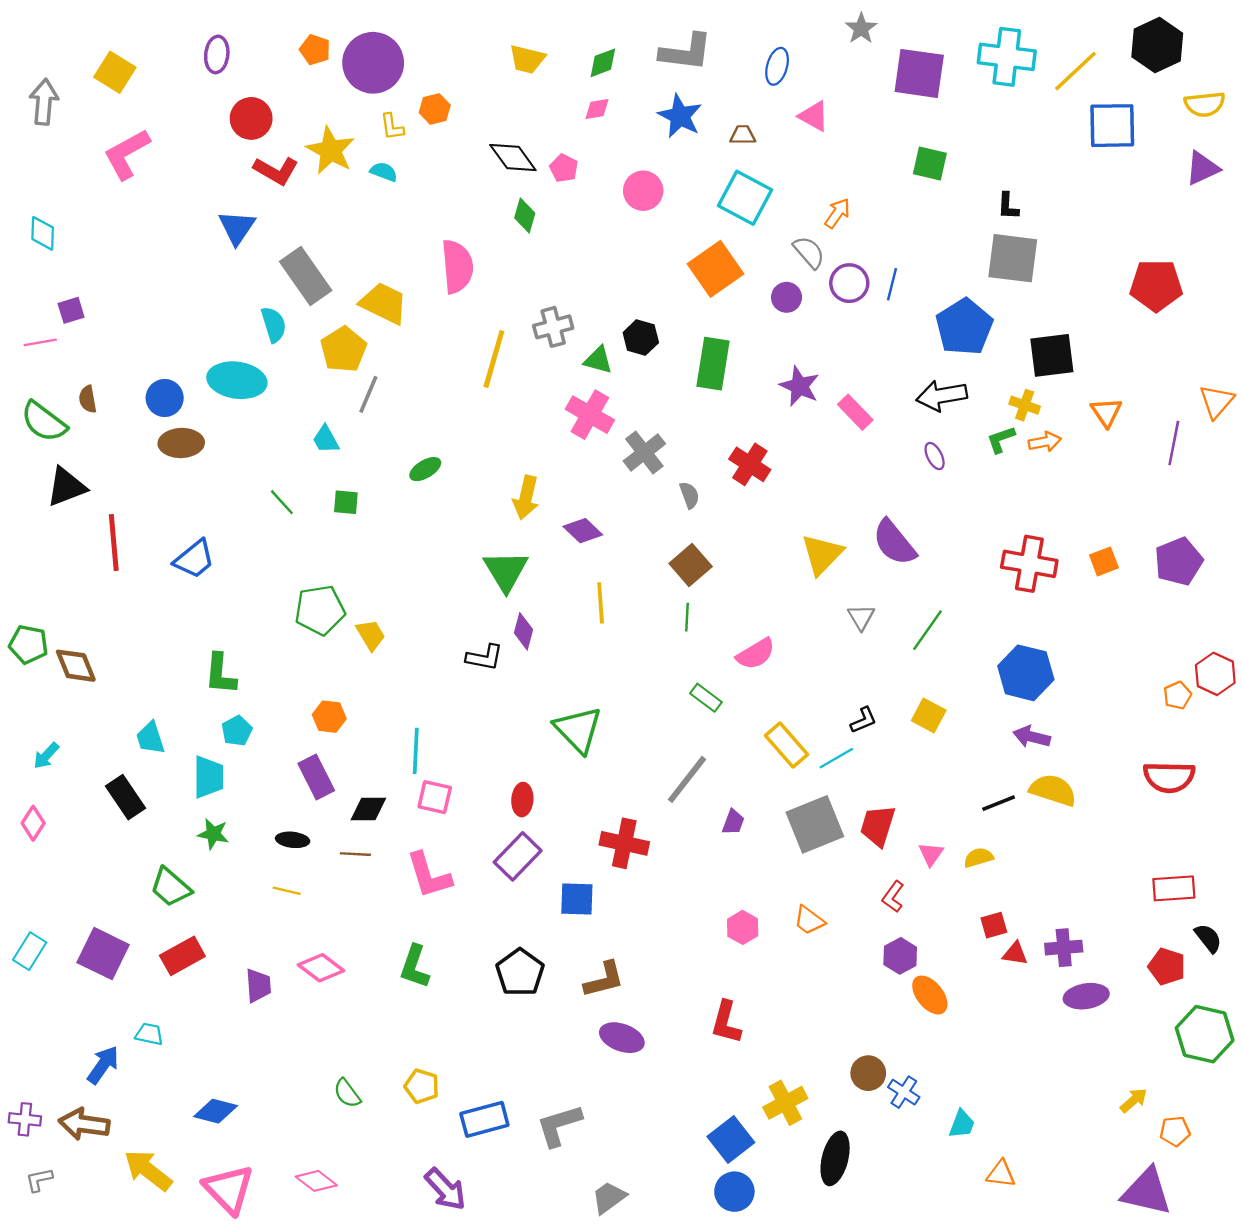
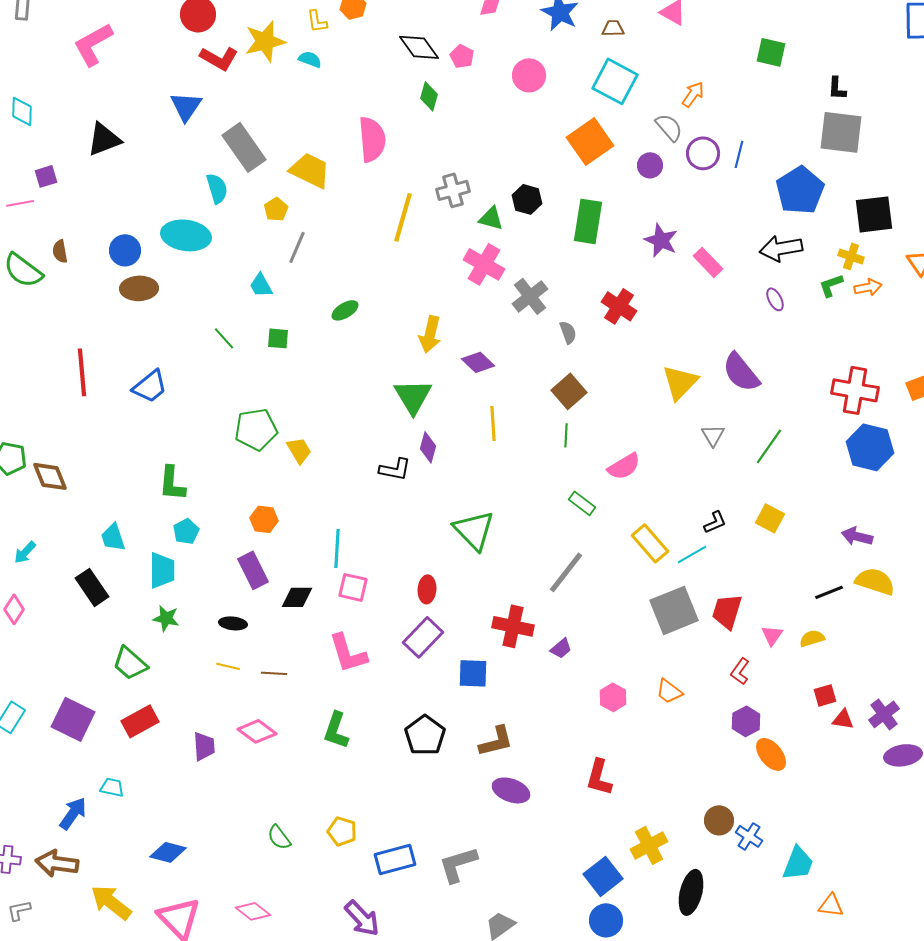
yellow star: (330, 150) -> (265, 41), turned 30
yellow pentagon: (344, 349) -> (276, 209), size x0.6
black triangle: (66, 487) -> (104, 139), moved
blue hexagon: (1026, 673) -> (870, 447), moved
purple trapezoid: (733, 822) -> (561, 648), moved, turned 30
brown line: (355, 854) -> (274, 673), moved
purple cross: (1064, 948) -> (884, 714), turned -32
cyan trapezoid: (962, 1124) -> (798, 863), size x1.4

